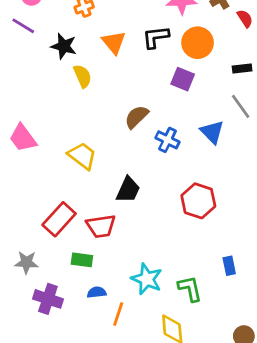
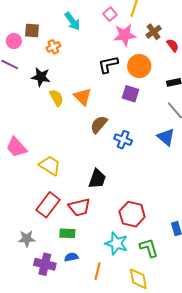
orange triangle: (114, 42) -> (83, 97), moved
blue triangle: (212, 132) -> (166, 137), moved
yellow trapezoid: (82, 156) -> (50, 166), moved
red hexagon: (198, 201) -> (132, 214), moved
blue semicircle: (97, 292) -> (71, 257), moved

